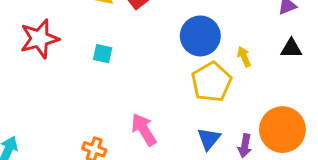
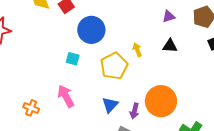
blue circle: (200, 36) -> (91, 30), moved
cyan square: (103, 54) -> (73, 59), moved

